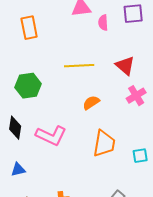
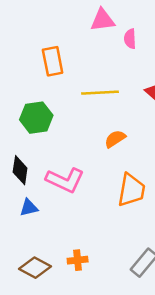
orange rectangle: (29, 28) -> (53, 61), moved
blue triangle: (18, 170) -> (29, 208), moved

